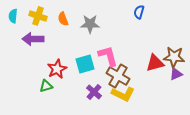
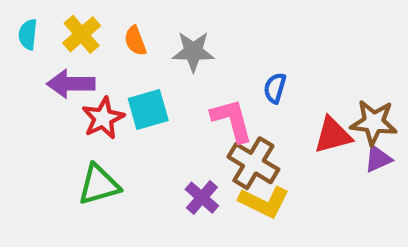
blue semicircle: (139, 12) -> (275, 88), moved
yellow cross: (38, 16) -> (82, 34), turned 30
cyan square: (85, 64) -> (148, 110), moved
red star: (57, 69) -> (103, 118), moved
green triangle: (46, 86) -> (99, 185), size x1.5

